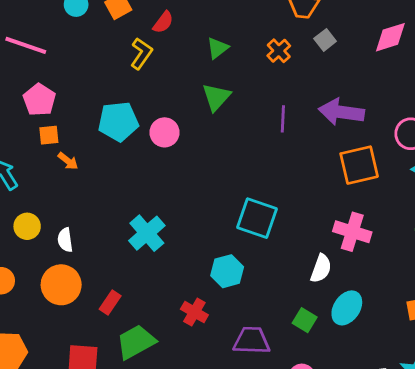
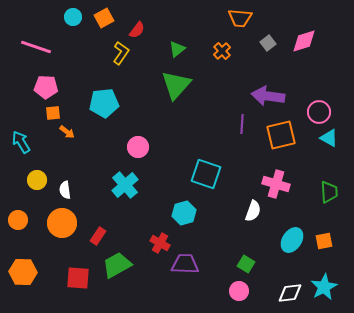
gray square: (325, 40) -> (268, 43), moved
green triangle: (216, 97) -> (176, 85), size x1.4
pink pentagon: (39, 100) -> (46, 87), turned -30
purple line: (283, 119) -> (242, 124), moved
pink circle: (165, 132) -> (138, 147), moved
cyan ellipse: (347, 308) -> (292, 240), moved
green square: (305, 320) -> (246, 264), moved
purple trapezoid: (252, 341) -> (185, 264), moved

